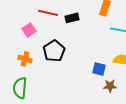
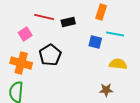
orange cross: (25, 59) -> (21, 63), size x1.5
blue square: (99, 69) -> (95, 42), moved

